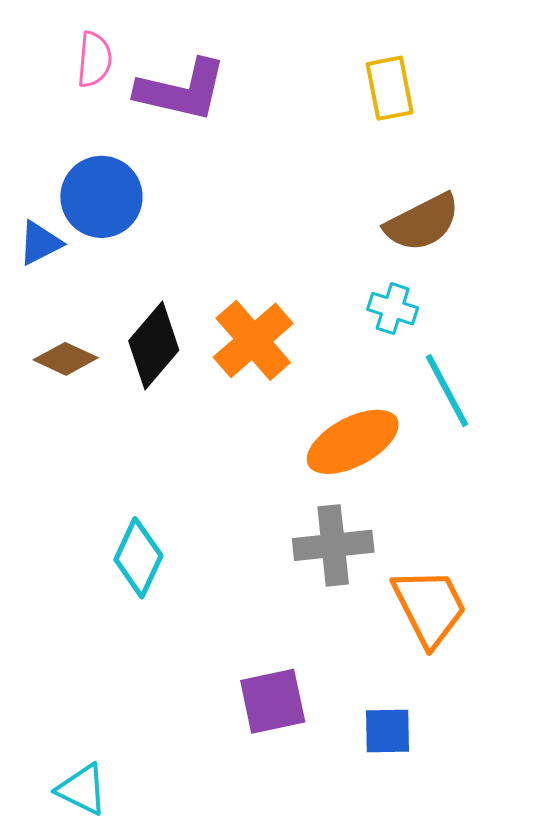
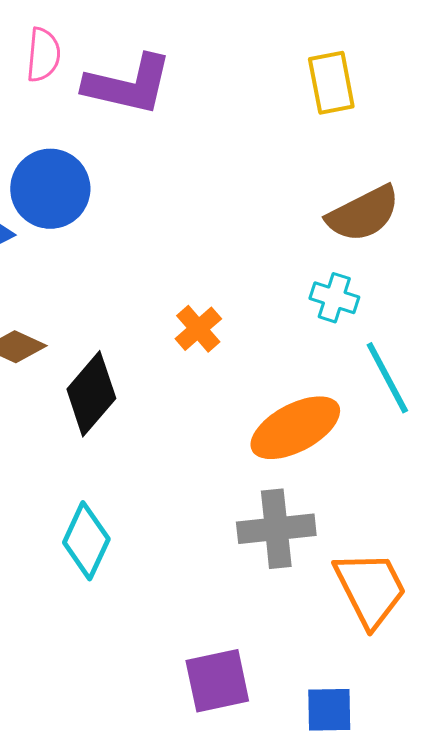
orange cross: (253, 340) -> (198, 329), size x0.6
black diamond: (154, 345) -> (91, 394), moved

